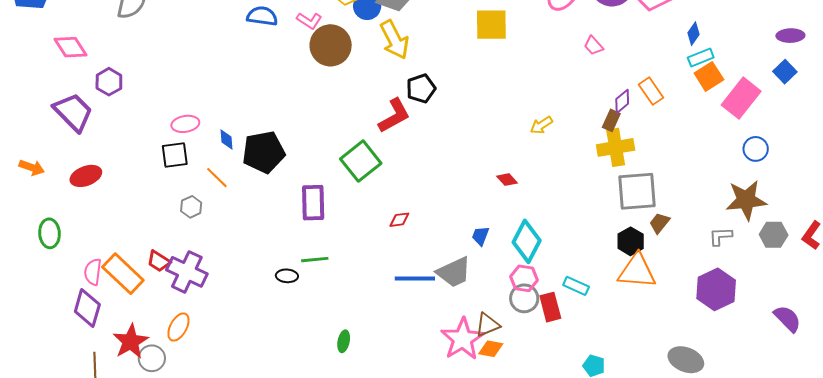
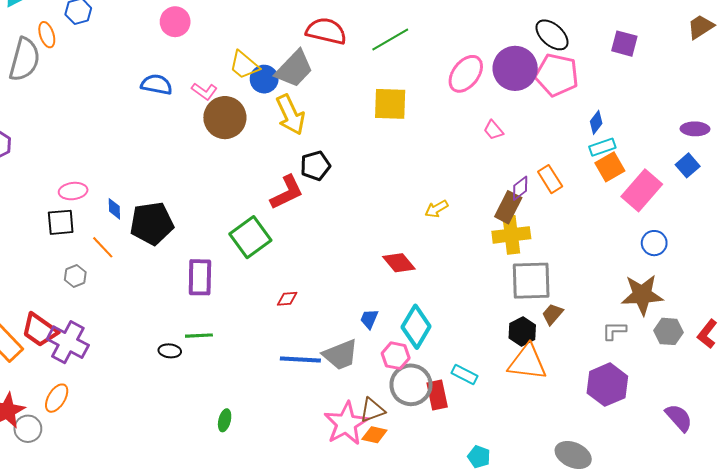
brown rectangle: (611, 120) -> (508, 207), size x1.4
red diamond: (507, 180) -> (399, 263), size x1.5
red trapezoid: (159, 261) -> (40, 330), size x1.5
pink hexagon: (524, 278) -> (396, 356), moved
gray circle: (524, 298) -> (411, 385), size x1.4

